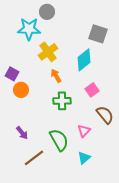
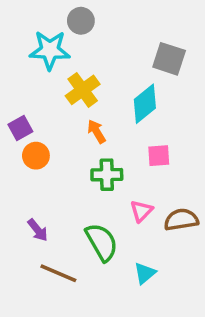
purple square: (12, 74) -> (20, 128), turned 32
pink square: (92, 90) -> (159, 156), turned 32
brown semicircle: (105, 115) -> (181, 220), moved, turned -60
pink triangle: (84, 131) -> (141, 211), moved
brown line: (34, 158) -> (58, 273), turned 60

